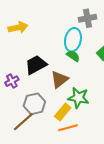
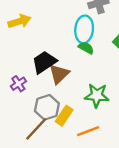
brown triangle: (59, 79) -> (59, 74), moved
yellow rectangle: (63, 112) -> (64, 116), moved

